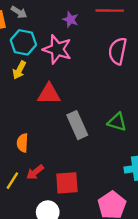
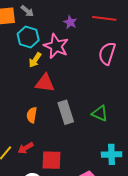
yellow arrow: (19, 70) -> (35, 60), moved
orange semicircle: (22, 143) -> (32, 115), moved

